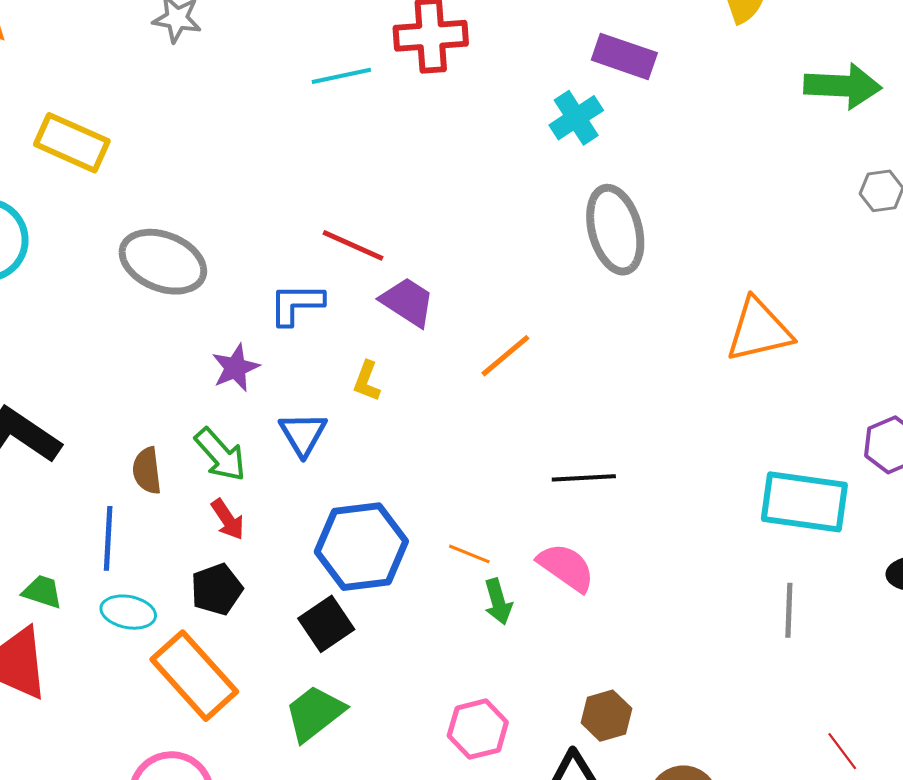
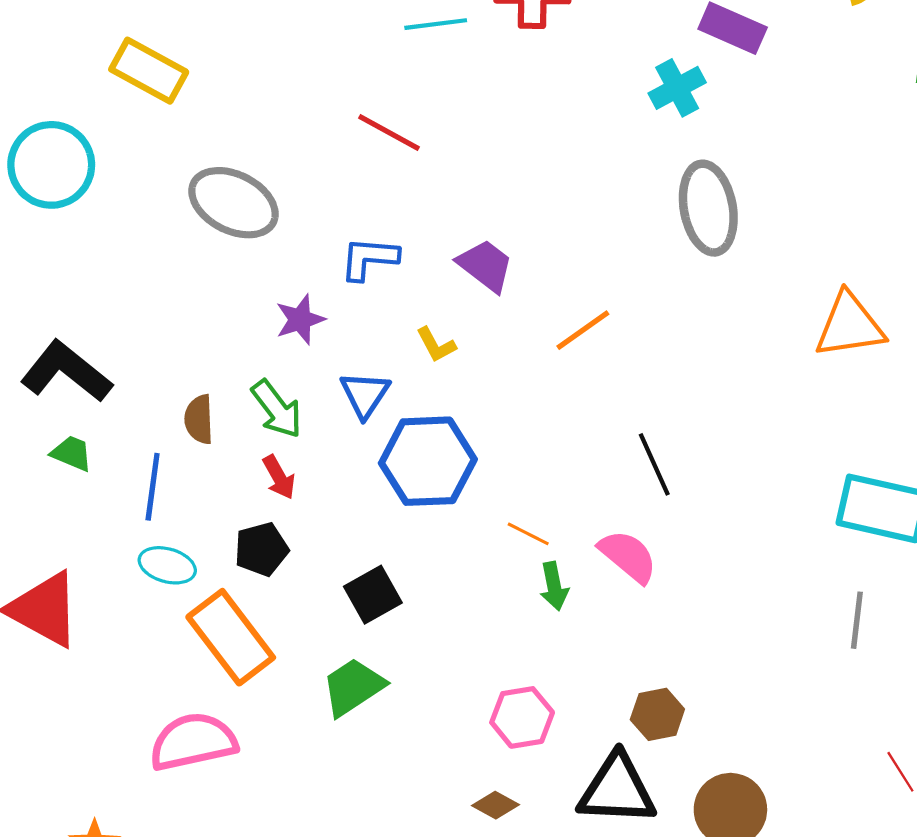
red line: (353, 245) -> (389, 133), moved
yellow L-shape: (367, 381) -> (436, 345), turned -54
black line: (584, 478) -> (654, 464), turned 64
blue hexagon: (361, 547) -> (428, 461), moved
green trapezoid: (42, 592) -> (72, 453), moved

